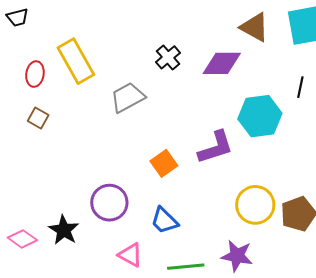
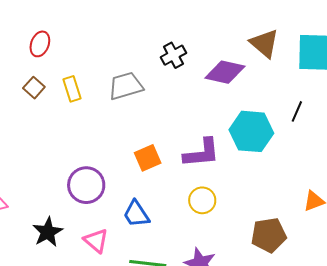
yellow rectangle: (76, 61) -> (72, 89), moved, size x0.6
yellow circle: (255, 205) -> (202, 200), moved, size x0.7
black star: (64, 230) -> (48, 232), moved

